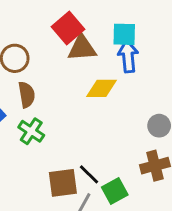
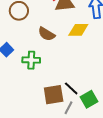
brown semicircle: (27, 95) -> (47, 34), moved, turned 132
green cross: (31, 131) -> (31, 60), turned -30

